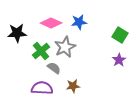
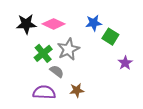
blue star: (79, 22) -> (94, 23), moved
black star: (17, 33) -> (26, 24), moved
green square: (120, 35) -> (110, 37), moved

